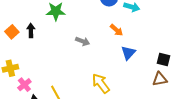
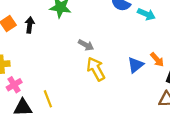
orange arrow: (116, 30) -> (157, 60), moved
yellow arrow: (101, 83) -> (96, 69), moved

